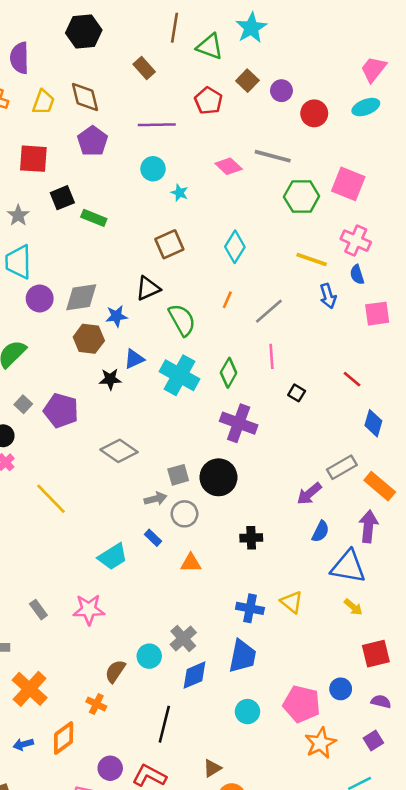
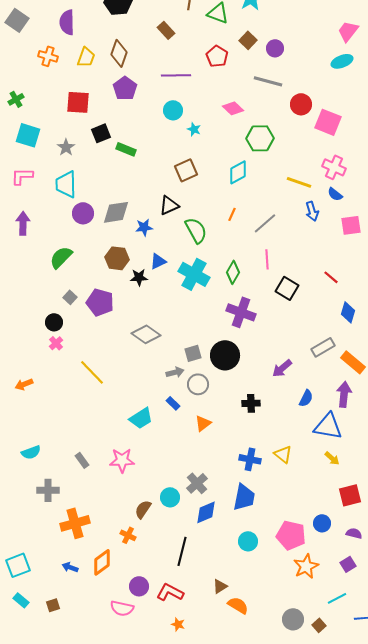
brown diamond: (85, 97) -> (119, 53), turned 32
red circle: (314, 113) -> (301, 104), moved
gray line: (273, 156) -> (268, 81), moved
green hexagon: (302, 196) -> (260, 138), moved
cyan diamond: (235, 247) -> (238, 172), turned 30
blue semicircle: (357, 275) -> (335, 194), turned -35
brown hexagon: (89, 339) -> (117, 258), moved
black square: (297, 393) -> (287, 288), size x1.6
purple arrow: (309, 494) -> (282, 368), moved
orange triangle: (191, 563) -> (203, 423), turned -36
orange cross: (30, 689) -> (75, 523), turned 32
blue arrow: (23, 744) -> (70, 567), turned 35

